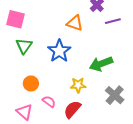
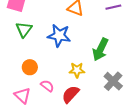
blue star: (59, 51) -> (59, 36), turned -30
green arrow: (101, 64) -> (100, 50), turned -45

